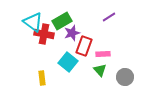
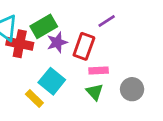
red rectangle: (84, 46) -> (84, 46), moved
gray circle: (125, 77) -> (132, 89), moved
yellow rectangle: (42, 78) -> (34, 99), moved, turned -40

